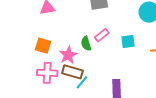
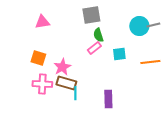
green semicircle: (86, 44) -> (98, 35), moved
cyan line: (82, 82) -> (75, 93), turned -40

